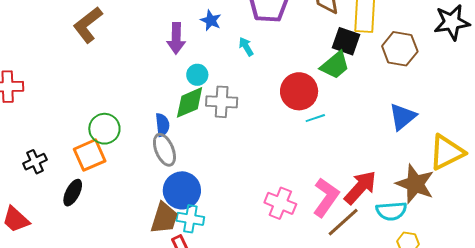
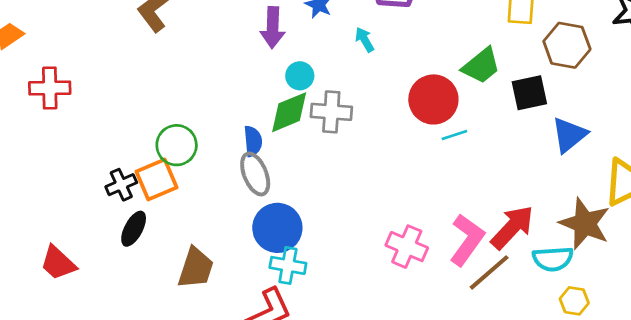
black square: (346, 41) -> (529, 93), moved, turned -32
black cross: (35, 162) -> (121, 185), moved
brown trapezoid: (164, 218) -> (196, 268), moved

